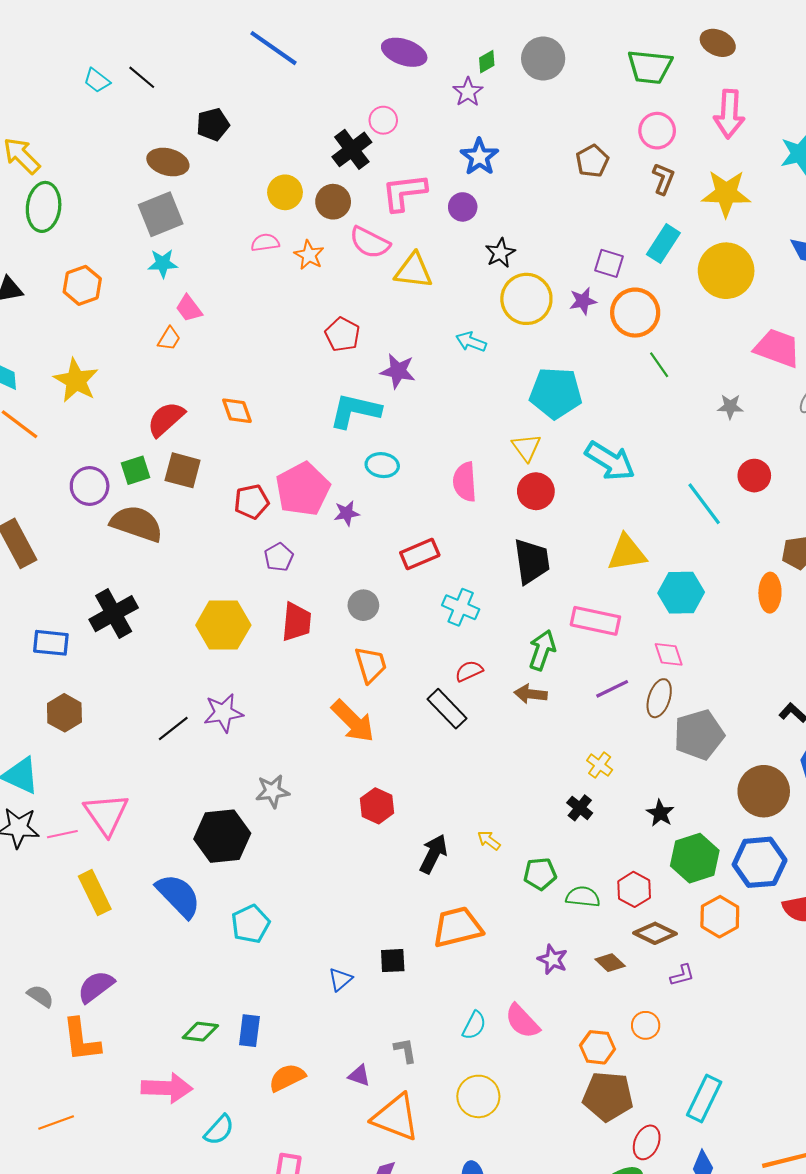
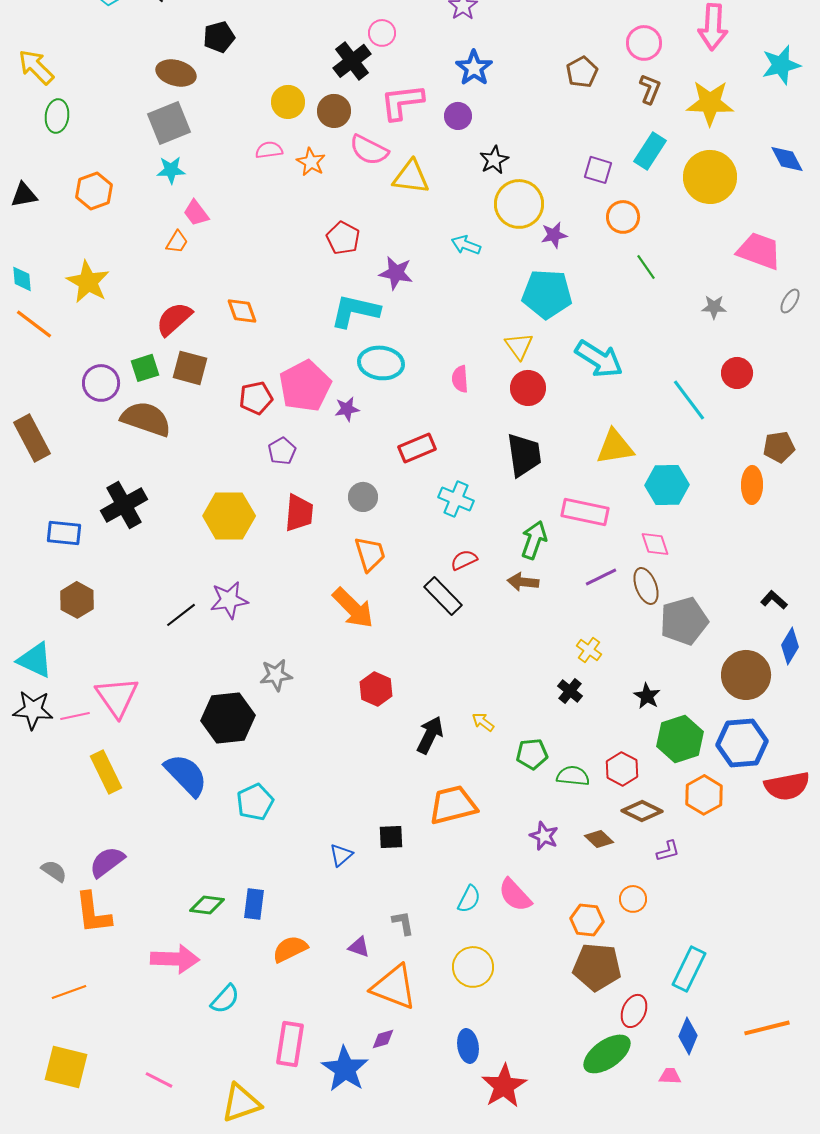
green ellipse: (44, 207) -> (57, 116), size x0.7
purple star: (583, 301) -> (554, 235), moved
orange circle: (635, 313) -> (623, 217), size x0.7
cyan ellipse: (382, 465) -> (381, 363), size x1.4
pink semicircle: (465, 482) -> (460, 379), size x0.7
brown ellipse: (659, 698) -> (646, 586), turned -39

